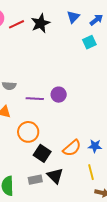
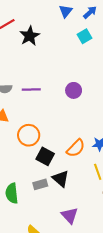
black star: (40, 23) -> (30, 36), moved
purple circle: (59, 95) -> (74, 90), moved
purple line: (35, 99) -> (31, 89), moved

